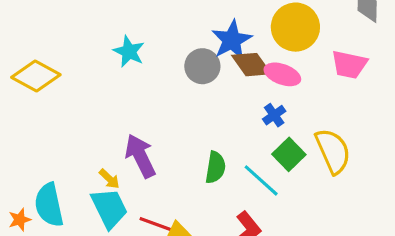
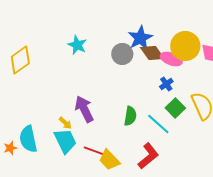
yellow circle: (295, 27) -> (185, 46), moved
yellow diamond: (36, 76) -> (20, 60), turned -64

